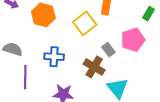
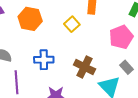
yellow square: (85, 23) -> (72, 24), size x0.7
gray rectangle: (108, 50) -> (127, 67), moved

